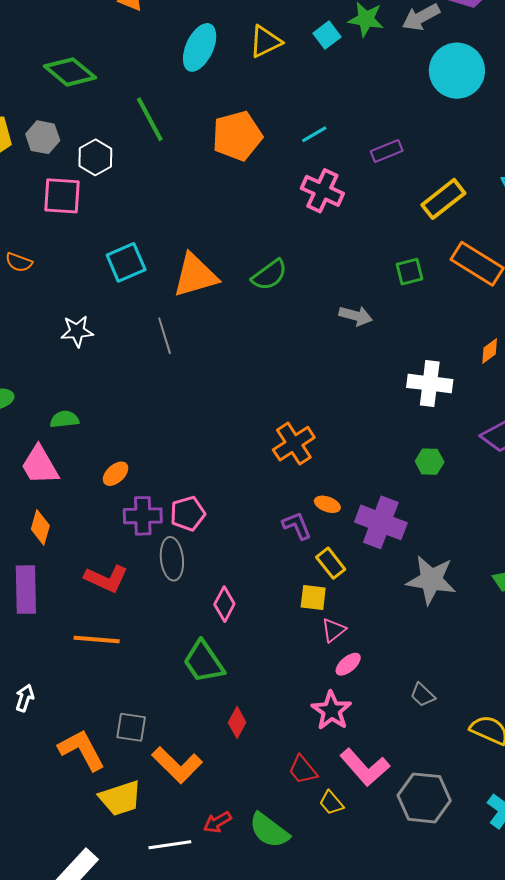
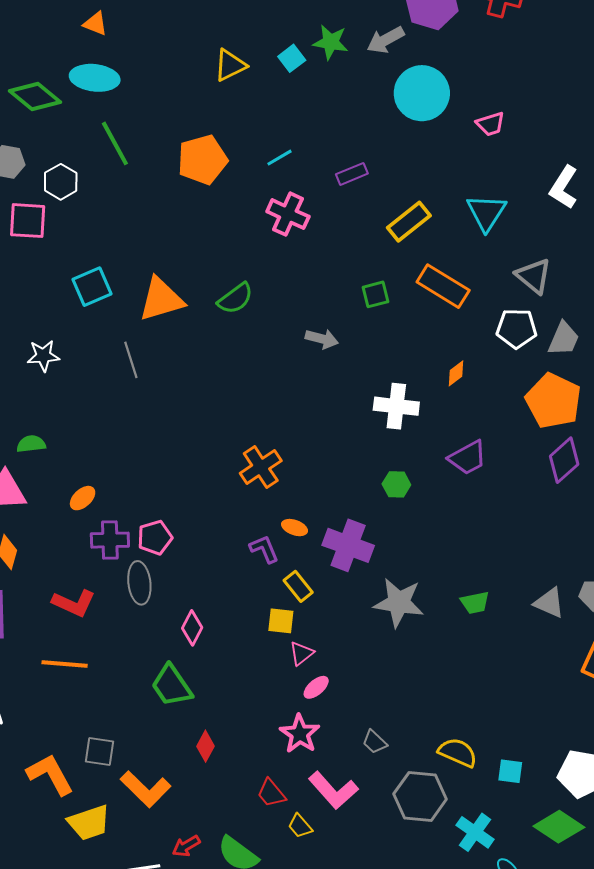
cyan ellipse: (200, 47) -> (95, 78), moved, turned 72
gray trapezoid: (423, 695) -> (375, 742), moved
gray hexagon: (424, 798) -> (420, 797), moved

